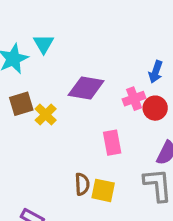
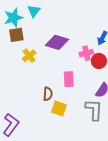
brown square: (21, 104) -> (16, 35), moved
brown semicircle: (82, 184) -> (48, 94), moved

